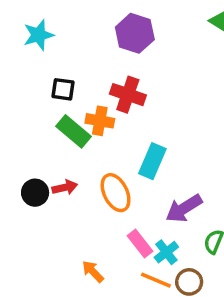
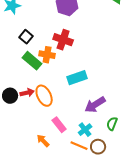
black square: (63, 89) -> (26, 37), turned 32
cyan rectangle: (152, 161) -> (77, 78), turned 48
orange ellipse: (116, 193) -> (44, 96), moved
pink rectangle: (140, 243) -> (59, 125), moved

